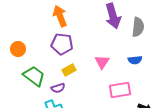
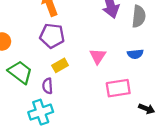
purple semicircle: (58, 88) -> (48, 86), turned 104

